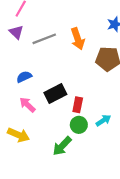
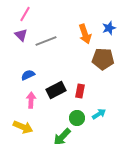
orange arrow: (78, 39) -> (85, 34), moved
pink arrow: (27, 105) -> (31, 100), turned 49
red rectangle: (78, 105) -> (80, 91), moved

